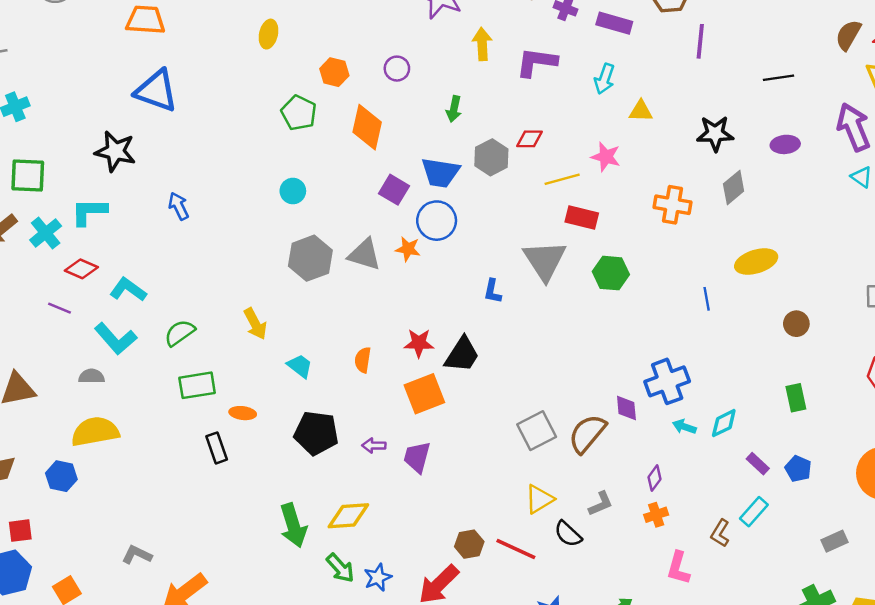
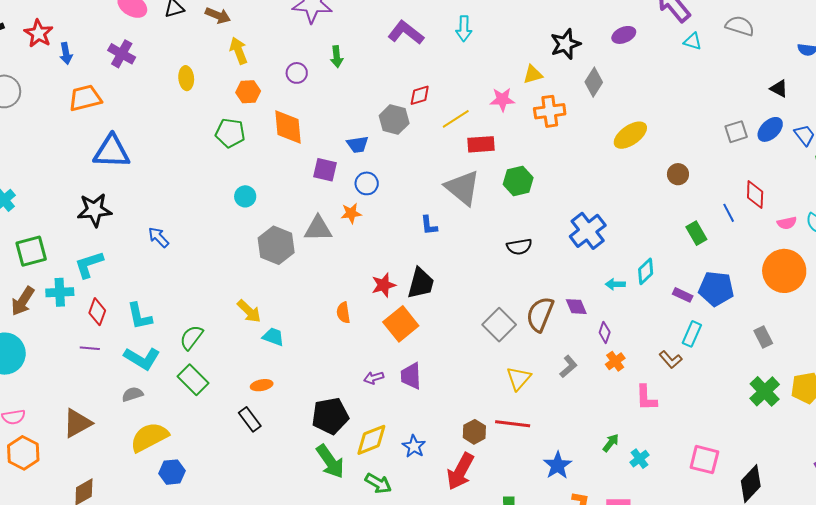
yellow arrow: (482, 44) -> (239, 51), moved
purple L-shape: (537, 62) -> (406, 33), turned 48
green arrow: (454, 109) -> (337, 57), moved
yellow triangle: (641, 111) -> (533, 74), moved
pink star: (606, 157) -> (502, 99), moved
blue trapezoid: (440, 173) -> (358, 144), size x0.7
blue circle: (437, 221) -> (367, 183), size x0.7
cyan cross: (46, 233) -> (60, 292), turned -36
red diamond: (81, 269) -> (97, 312), turned -76
cyan L-shape: (128, 290) -> (139, 316), turned -120
blue line: (707, 299) -> (729, 213), moved
cyan trapezoid: (300, 366) -> (273, 337), moved
blue cross: (667, 381) -> (588, 231), moved
green rectangle: (197, 385) -> (193, 380), moved, turned 72
purple diamond: (626, 408) -> (576, 307), moved
black pentagon: (316, 433) -> (330, 416), moved
blue pentagon: (798, 469) -> (716, 289), size x1.6
blue hexagon: (61, 476) -> (172, 472), moved
brown L-shape: (720, 533) -> (671, 360), turned -55
black semicircle: (568, 534) -> (519, 247), moved, turned -35
gray rectangle: (834, 541) -> (763, 337), turned -75
blue star: (378, 577) -> (414, 446), moved

